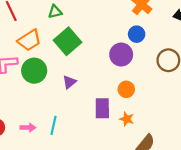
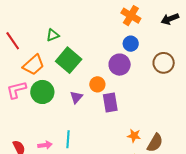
orange circle: (126, 89) -> (97, 84), moved
purple rectangle: (102, 108) -> (110, 102), moved
orange star: (127, 119) -> (134, 136), moved

